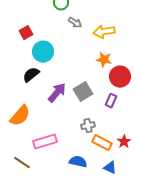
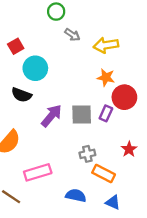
black semicircle: (31, 75) -> (21, 95), turned -120
gray square: (83, 92) -> (82, 115), turned 30
purple rectangle: (111, 101) -> (106, 113), moved
red star: (124, 142) -> (129, 149), moved

